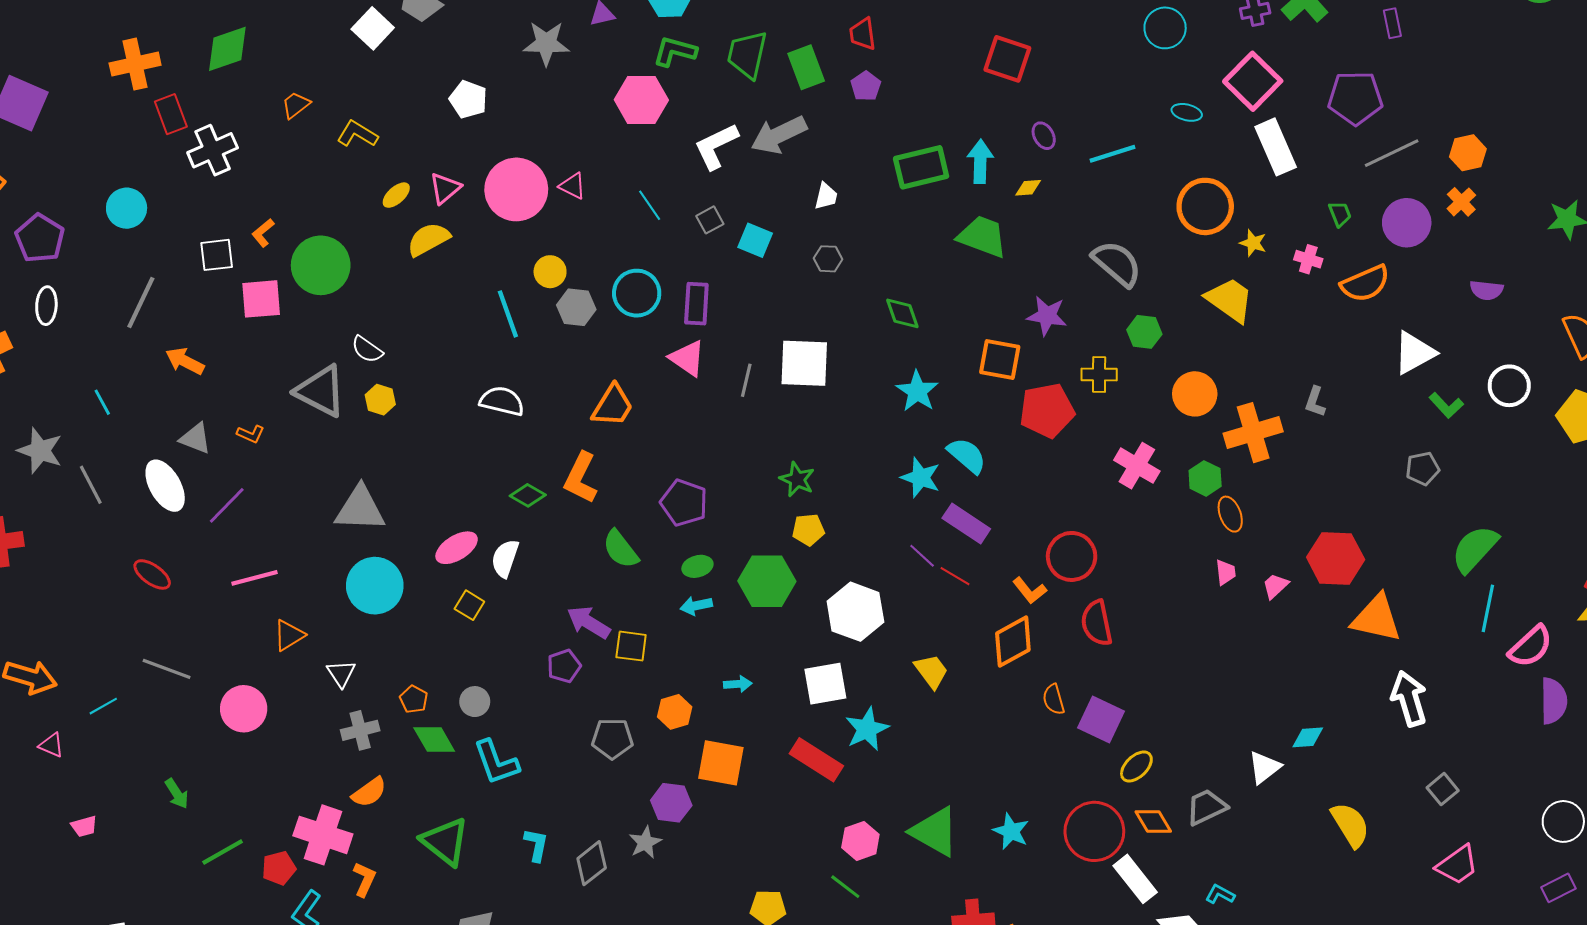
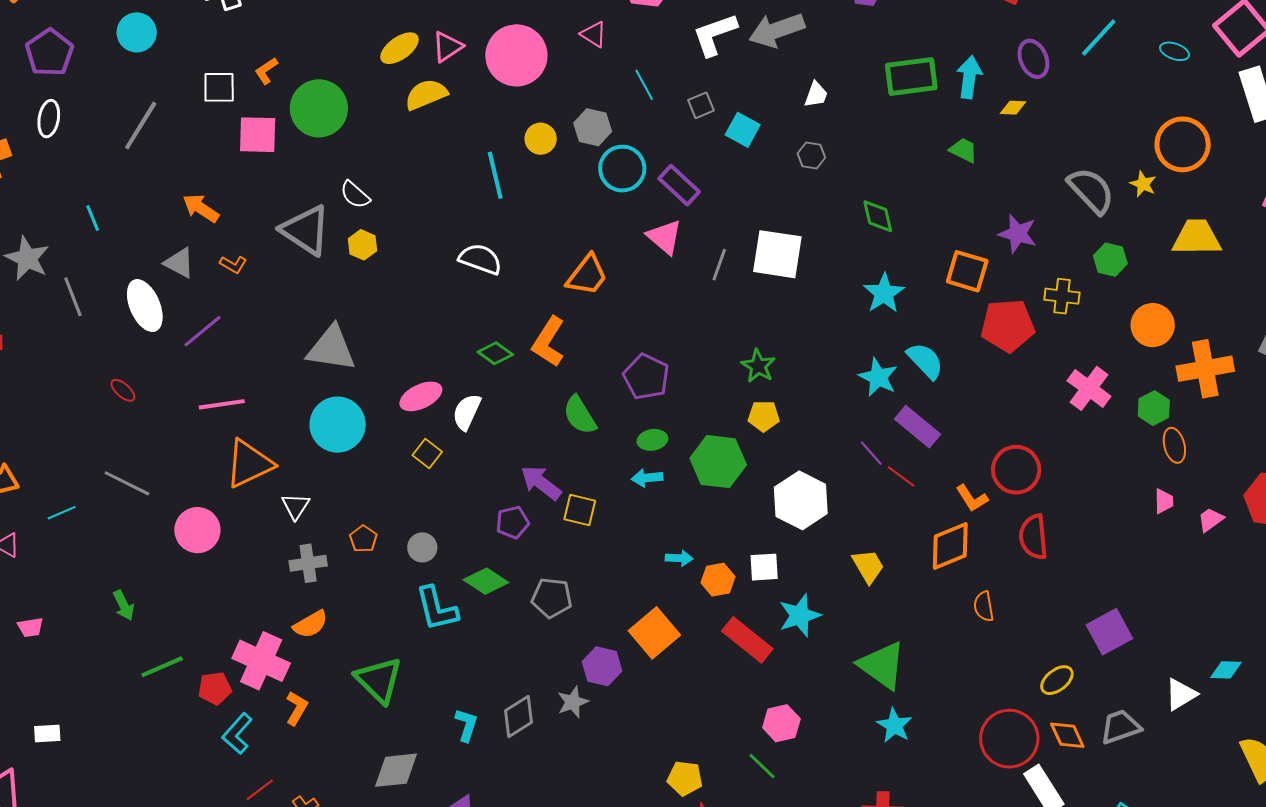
purple ellipse: (1044, 136) -> (1033, 59), size x1.4
cyan line: (1112, 154) -> (1099, 38), moved, turned -36
pink triangle: (573, 186) -> (594, 34), moved
yellow ellipse: (396, 195) -> (400, 48), size x1.4
green trapezoid: (982, 236) -> (963, 150), size x0.6
yellow star: (1253, 243) -> (1143, 184), moved
yellow trapezoid: (1230, 300) -> (1197, 238), turned -42
purple rectangle: (696, 304) -> (679, 185), turned -57
gray hexagon: (576, 307) -> (593, 127), moved
orange arrow: (185, 361) -> (201, 208), moved
red ellipse: (152, 574) -> (123, 390), size x0.7
orange triangle: (289, 635) -> (249, 464), size x1.6
white square: (825, 684) -> (764, 567), size x0.7
orange hexagon: (675, 712) -> (718, 580), moved
purple square: (1101, 719) -> (1109, 632), moved, turned 30
green diamond: (434, 740) -> (486, 581), moved, turned -33
orange square: (721, 763) -> (654, 633), turned 33
cyan star: (1011, 831) -> (894, 725), moved
green triangle: (935, 832) -> (882, 665), moved
cyan L-shape: (536, 845) -> (466, 725), moved

